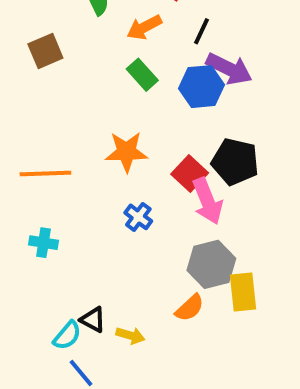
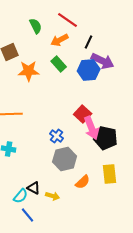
orange star: (126, 152) -> (29, 71), moved
black pentagon: (235, 162) -> (106, 138), moved
gray hexagon: (211, 264) -> (65, 159), moved

